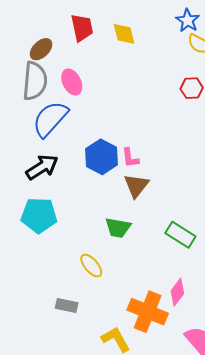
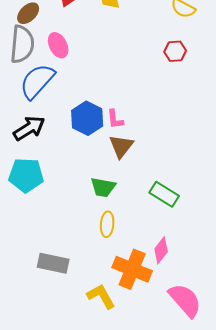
yellow ellipse: (91, 266) -> (107, 224), moved, turned 45
gray rectangle: (67, 306) -> (53, 263), size x1.4

